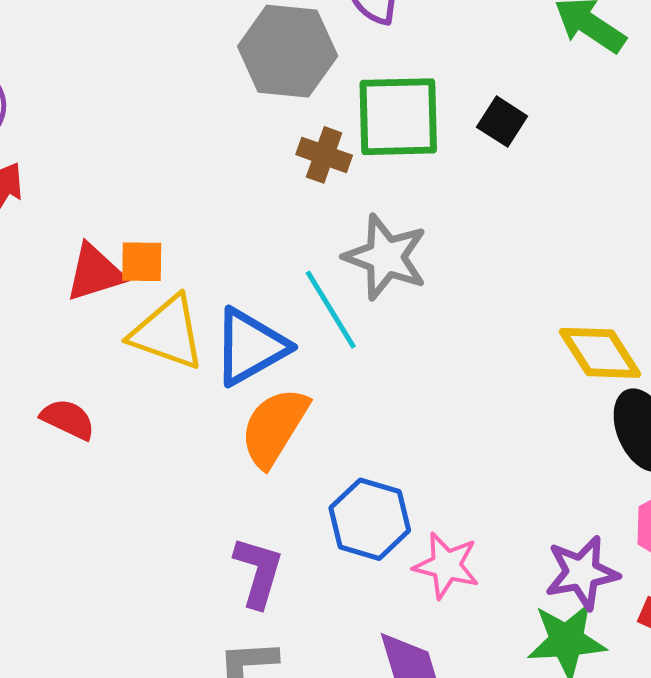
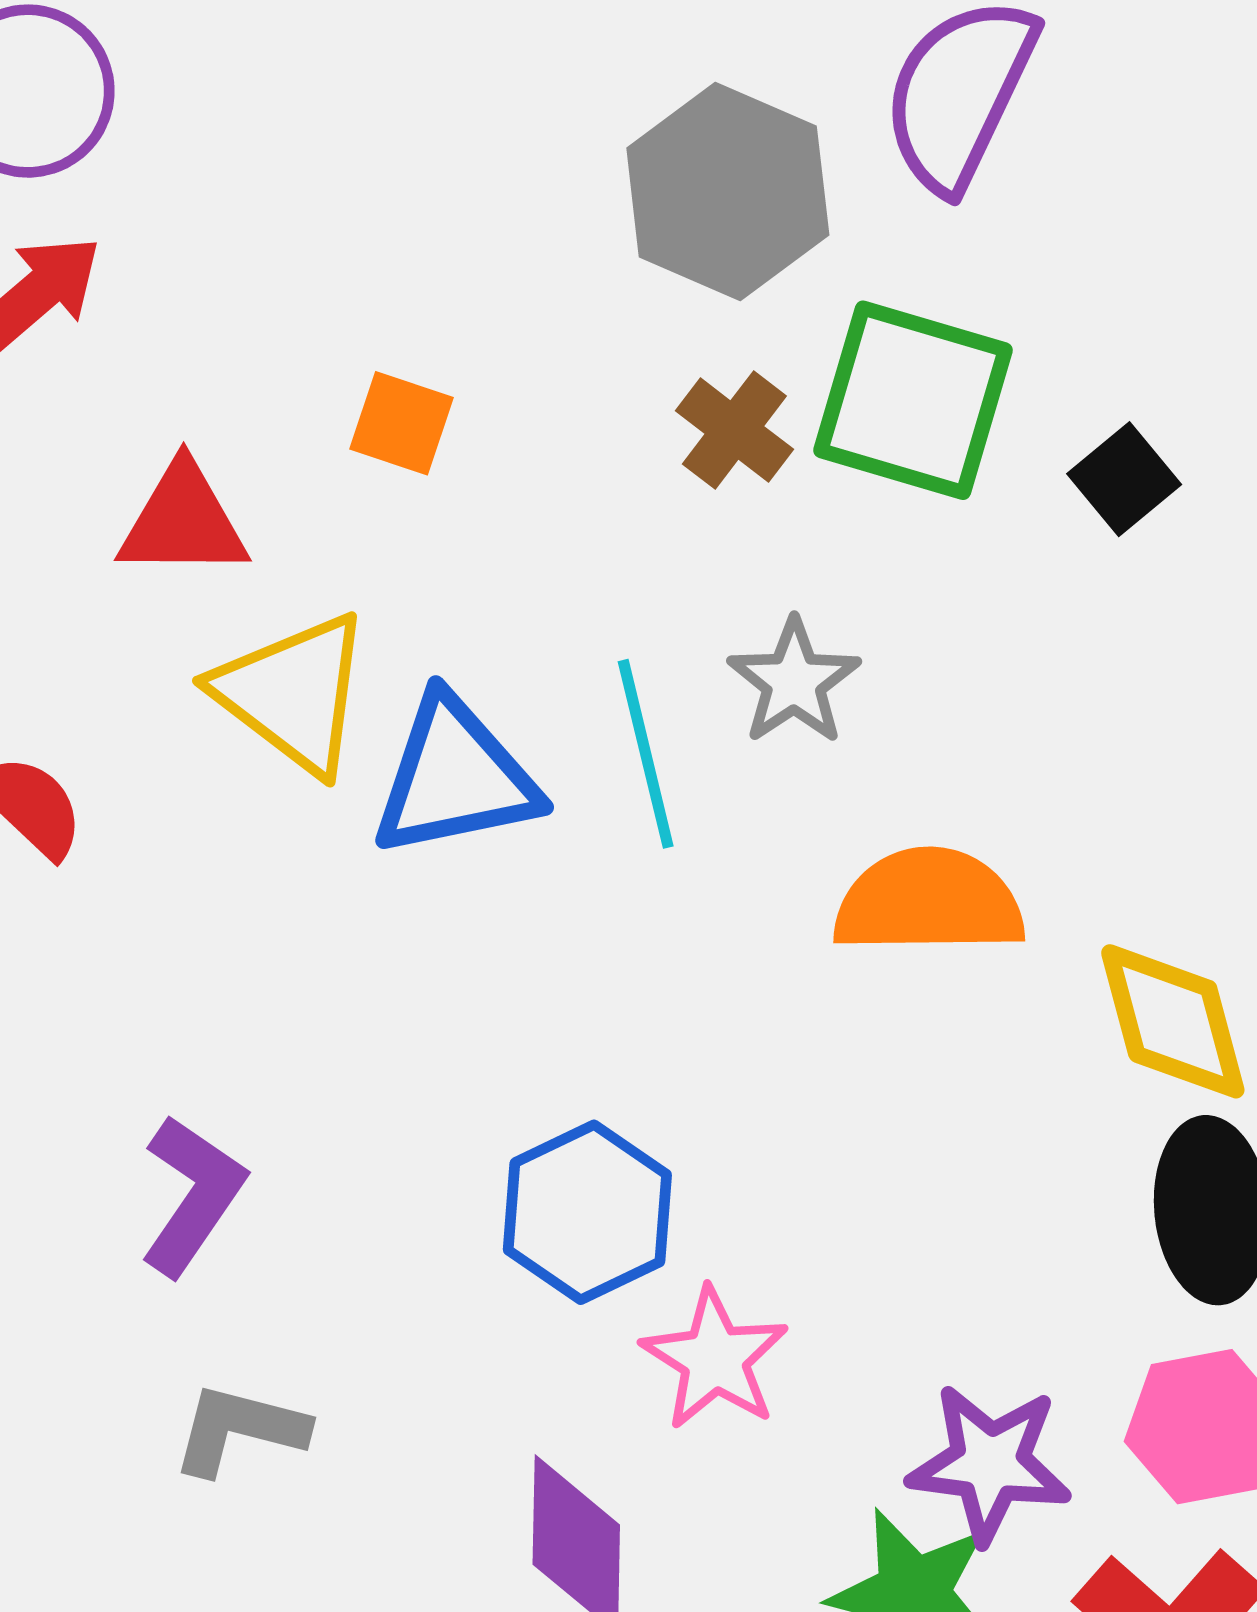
gray star: (386, 257) -> (794, 682), size x0.7
orange square: (142, 262) -> (401, 423), moved
orange semicircle: (274, 427) -> (929, 902), moved, turned 40
purple L-shape: (258, 572) -> (192, 1195), moved

